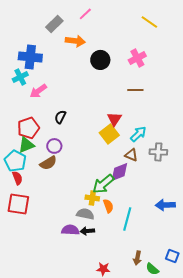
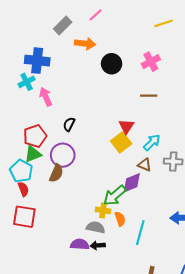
yellow line: (149, 22) -> (164, 23), turned -54
pink arrow: (38, 91) -> (46, 97), turned 102
purple circle: (54, 146) -> (63, 155), size x1.5
brown semicircle: (48, 163) -> (56, 173), turned -36

